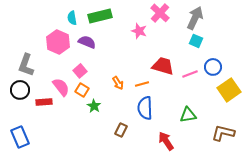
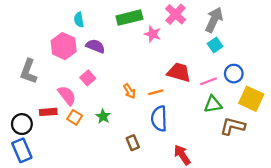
green rectangle: (100, 16) -> (129, 18), moved
cyan square: (196, 41) -> (215, 45), turned 32
black circle: (20, 90) -> (22, 124), moved
orange square: (82, 90) -> (75, 117), moved
yellow square: (229, 90) -> (251, 99), turned -30
green triangle: (188, 115) -> (213, 104), moved
brown rectangle: (121, 130) -> (133, 143), turned -48
brown L-shape: (223, 133) -> (233, 126), moved

